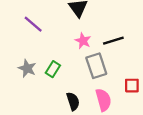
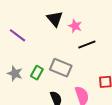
pink star: (83, 41) -> (75, 26), moved
gray rectangle: (96, 66) -> (61, 68), moved, turned -45

